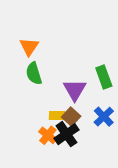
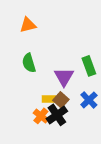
orange triangle: (29, 47) -> (28, 25), moved, turned 42

